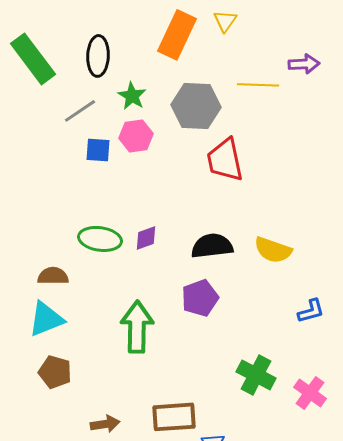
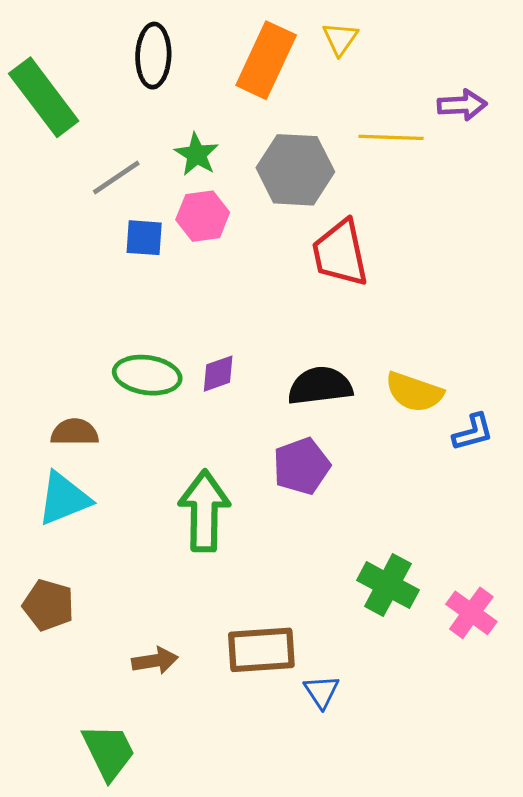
black ellipse: (98, 56) -> (153, 56), moved
blue L-shape: (311, 311) -> (473, 432), moved
brown pentagon: (55, 372) -> (48, 605), moved

